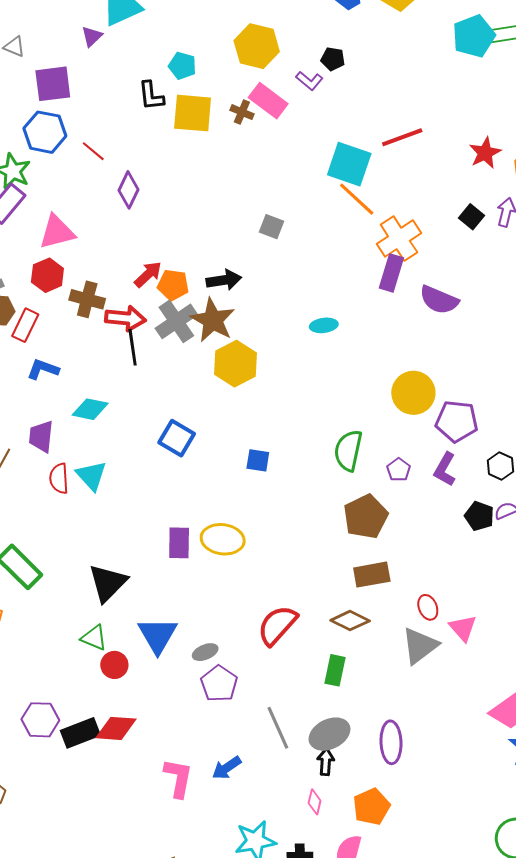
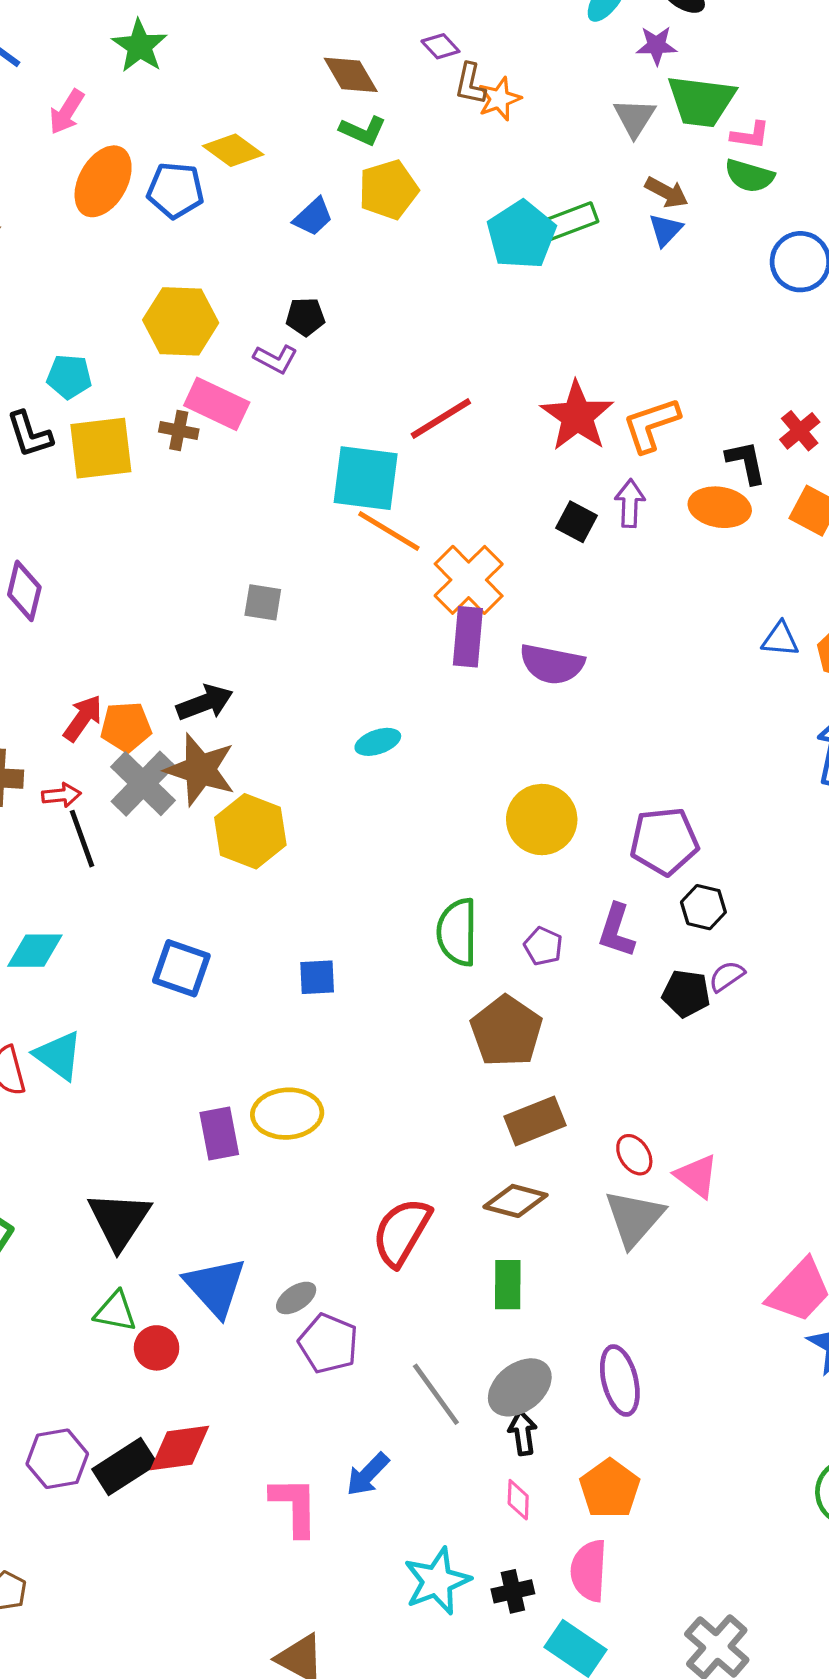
red star: (485, 153) -> (577, 416), size x1.4
red arrow: (125, 318) -> (61, 795), size x0.6
purple pentagon: (457, 421) -> (664, 841), moved

